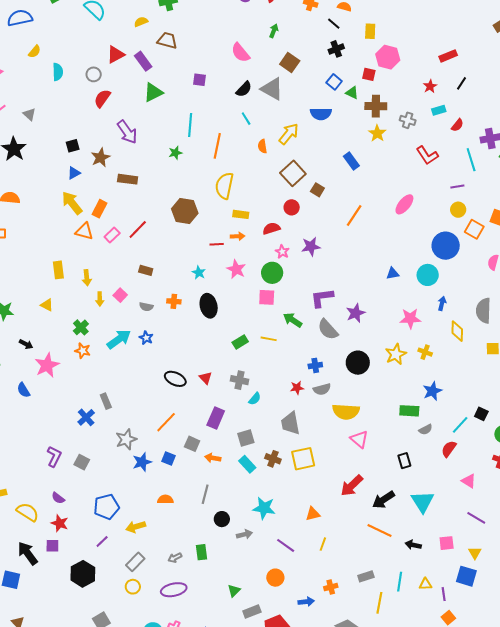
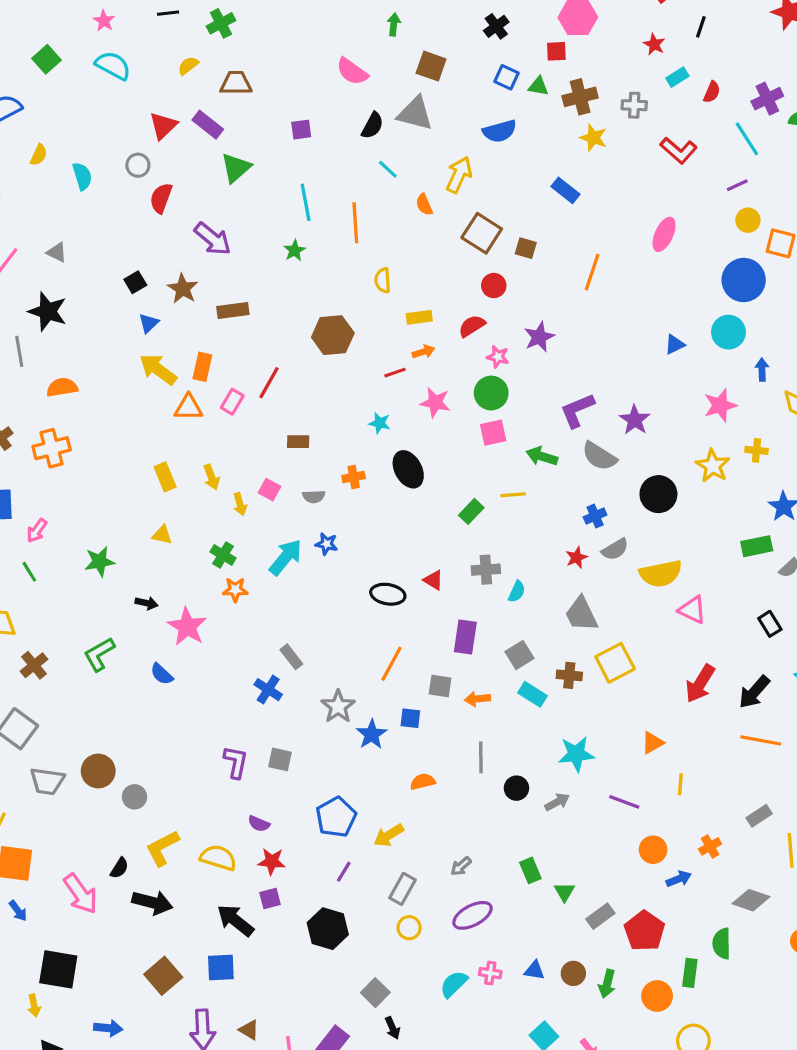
yellow semicircle: (224, 186) -> (383, 280), size x0.6
green rectangle: (202, 552) -> (530, 870), moved
orange circle: (275, 578) -> (653, 850), moved

